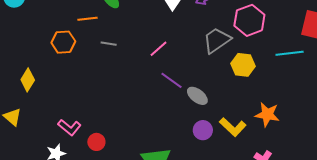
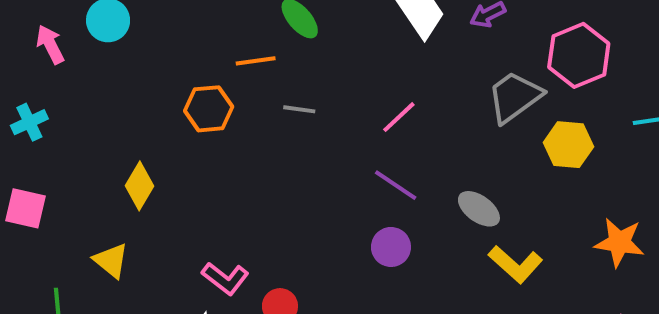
purple line: (172, 80) -> (396, 185), moved
yellow L-shape: (233, 127) -> (516, 264), moved
purple circle: (203, 130) -> (391, 247), moved

